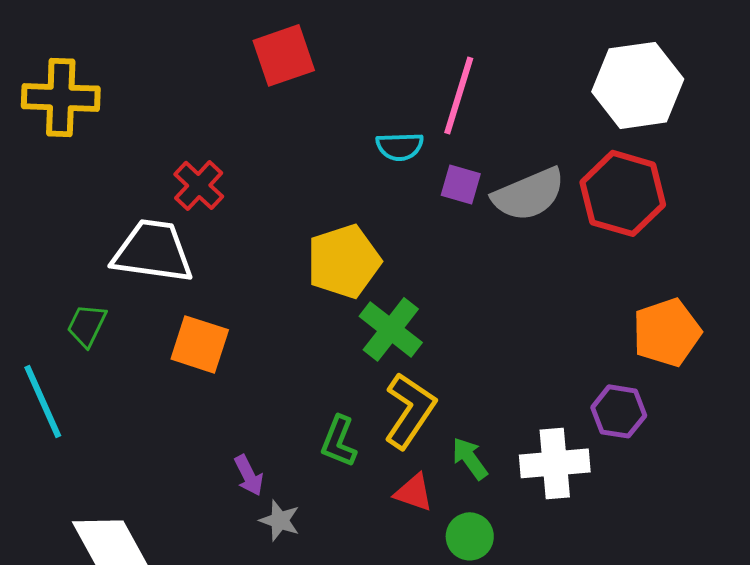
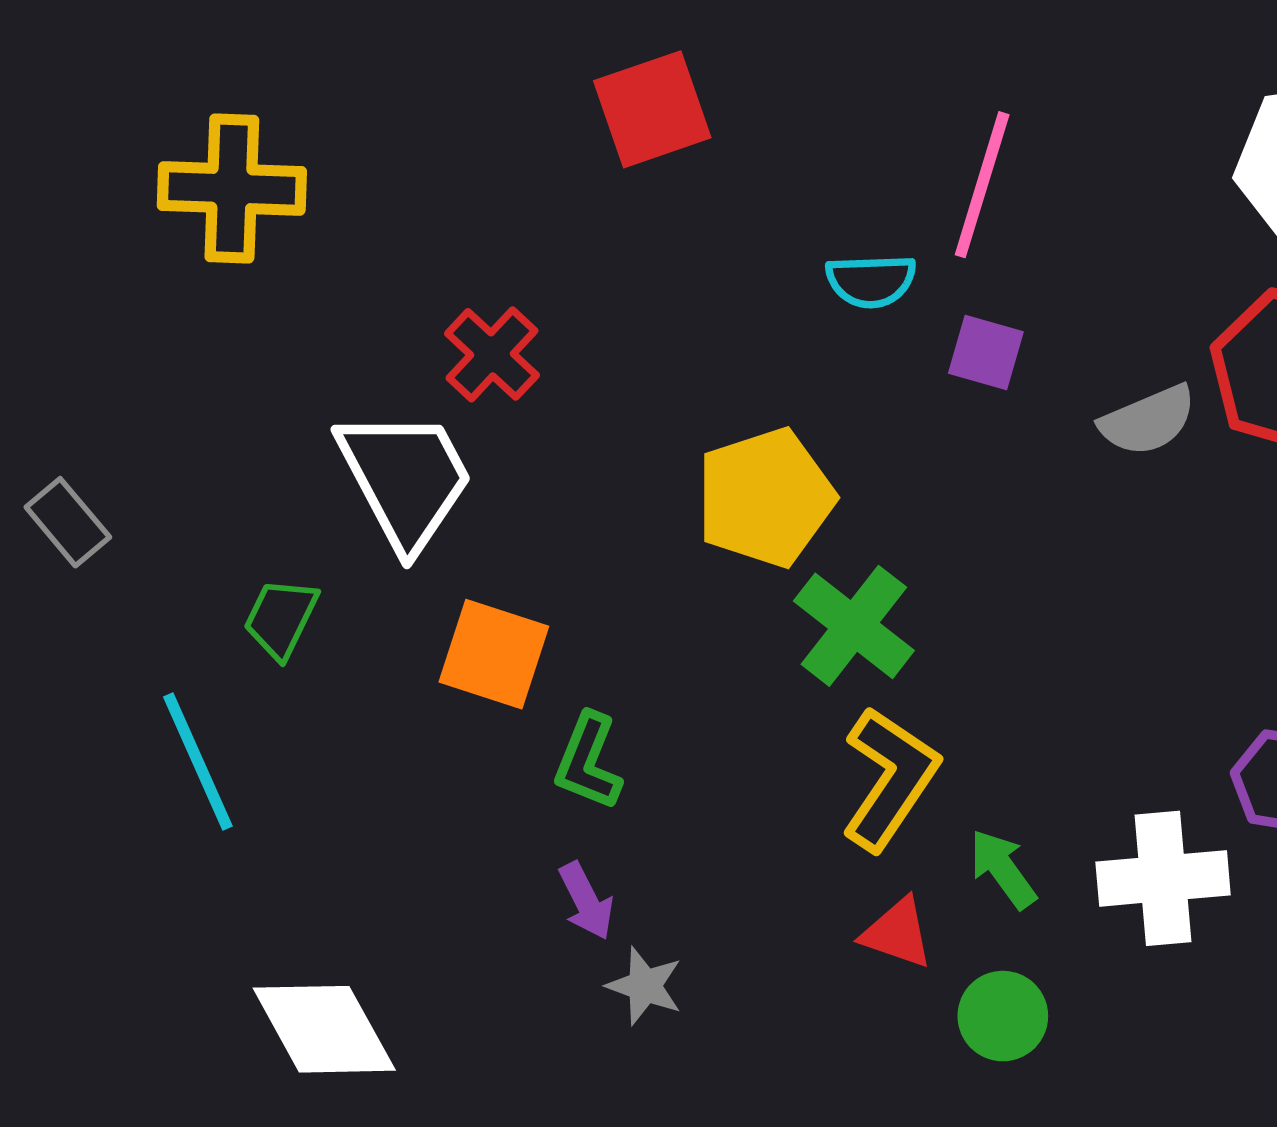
gray semicircle: (529, 194) -> (1148, 420), moved, size x0.7
white trapezoid: (153, 251) -> (405, 479), turned 54
green L-shape: (339, 441) -> (588, 762), moved

